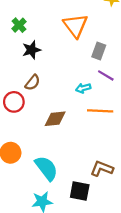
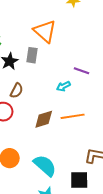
gray rectangle: (99, 51) -> (32, 55), moved
orange line: (100, 111) -> (73, 116), moved

